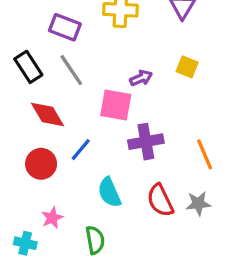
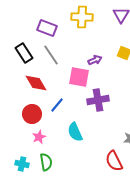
red semicircle: (160, 200) -> (114, 161), moved
pink star: (52, 218) -> (39, 137), moved
green semicircle: (95, 240) -> (46, 162), moved

